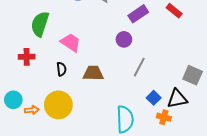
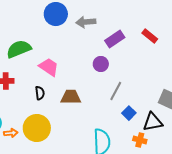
green semicircle: (40, 24) -> (19, 49), turned 50
blue square: (154, 98) -> (129, 113), moved

